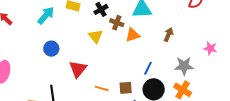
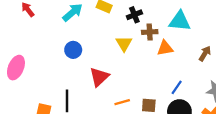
brown cross: (117, 23) -> (150, 32), turned -32
orange line: (102, 88) -> (122, 102), turned -40

